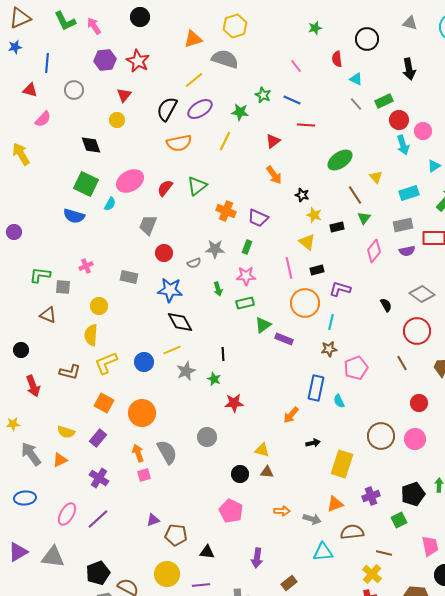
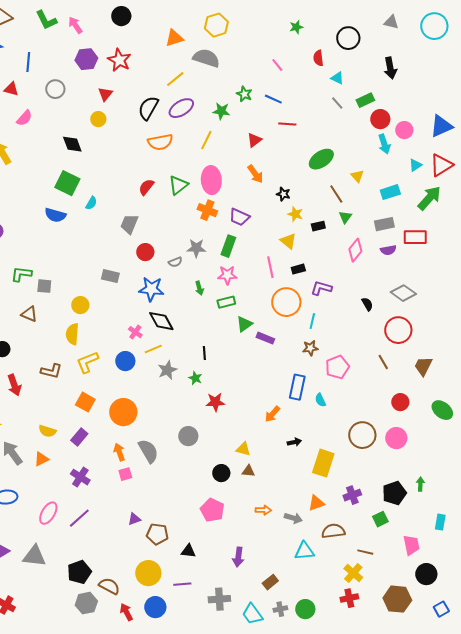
pink ellipse: (130, 181) -> (211, 180), moved, turned -64
green rectangle: (247, 247) -> (228, 246), size x1.5
pink cross: (86, 266) -> (135, 332), moved, turned -32

